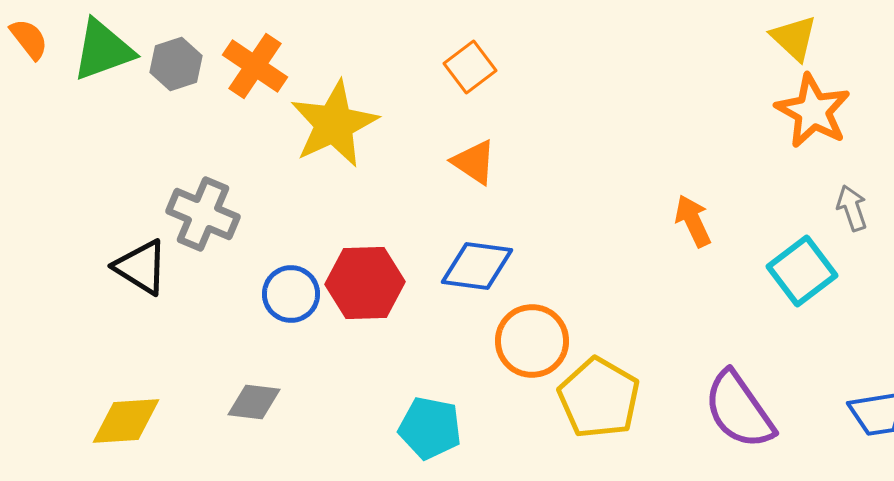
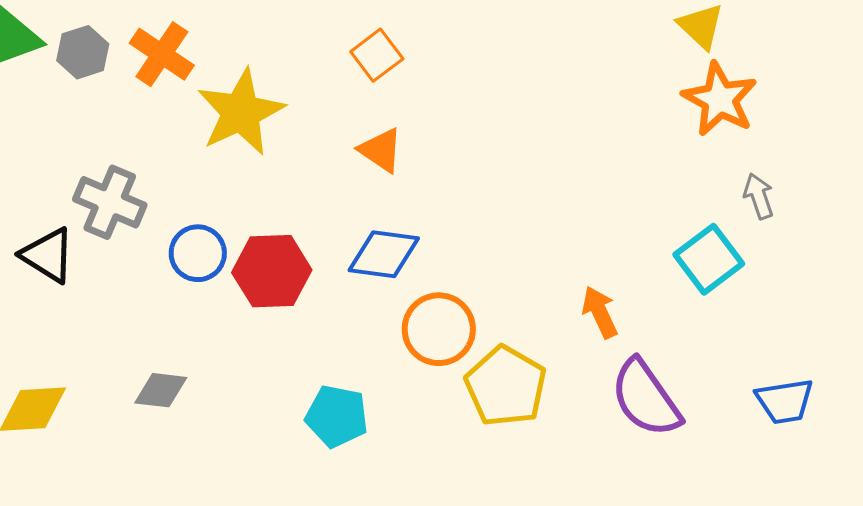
orange arrow: (693, 221) -> (600, 312), moved
blue circle: (291, 294) -> (198, 253), moved

